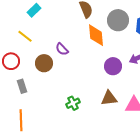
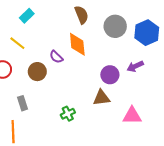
orange diamond: (96, 35) -> (77, 44), moved
gray rectangle: (22, 86) -> (23, 103), moved
brown triangle: (109, 98) -> (101, 98), moved

